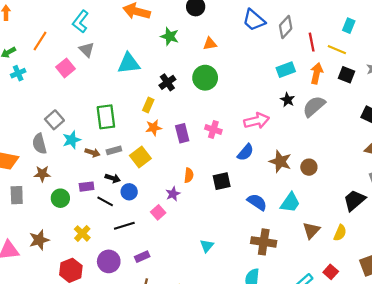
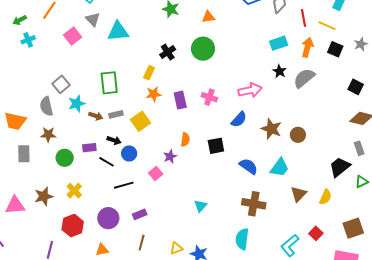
cyan triangle: (129, 63) -> (118, 31), moved
yellow cross: (82, 233) -> (74, 191), moved

